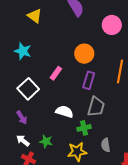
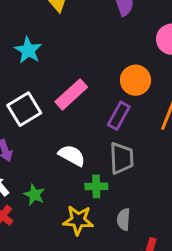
orange circle: (84, 54) -> (135, 80), moved
pink rectangle: (56, 73) -> (71, 94), size x1.5
gray trapezoid: (96, 107) -> (122, 158), turned -30

